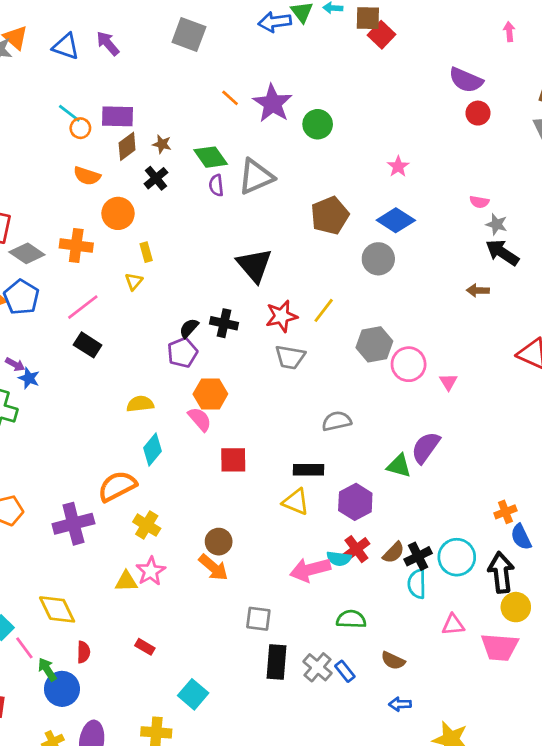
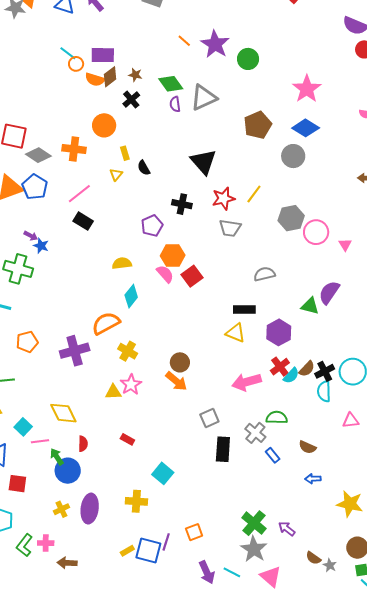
pink star: (398, 166) -> (307, 89), size x1.8
orange semicircle: (87, 176) -> (95, 79), moved
black semicircle: (189, 328) -> (144, 168), moved, turned -70
red square: (233, 460) -> (192, 276), moved, turned -35
cyan semicircle: (339, 558) -> (291, 376), moved, turned -54
gray square: (258, 619) -> (209, 418), turned -30
pink line: (24, 648) -> (40, 441), turned -60
gray cross: (318, 667) -> (255, 433), moved

